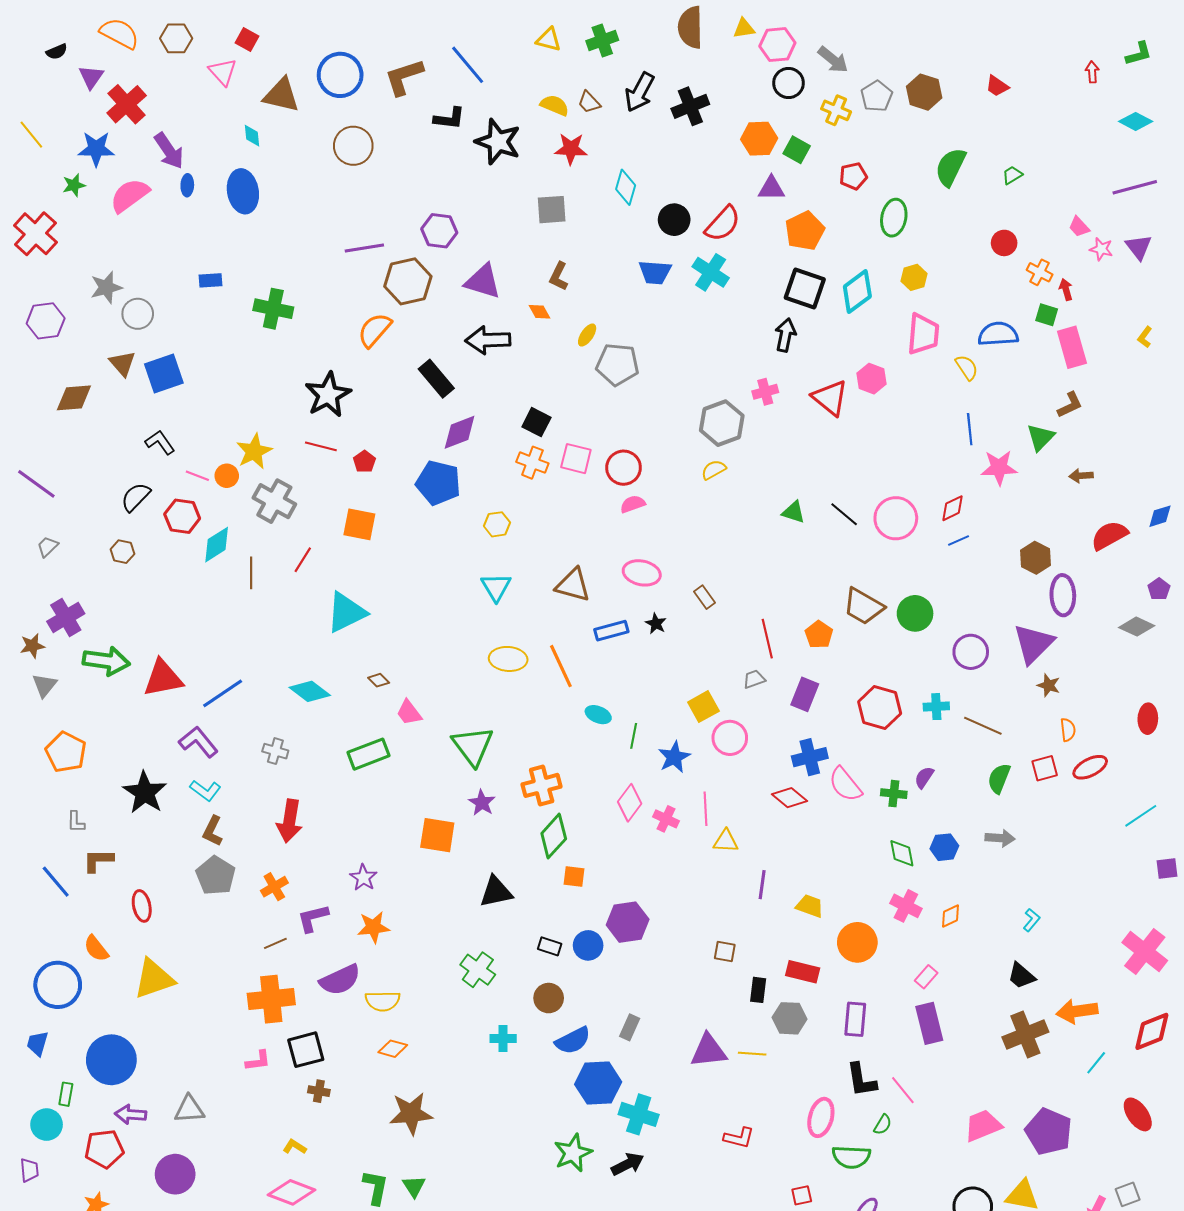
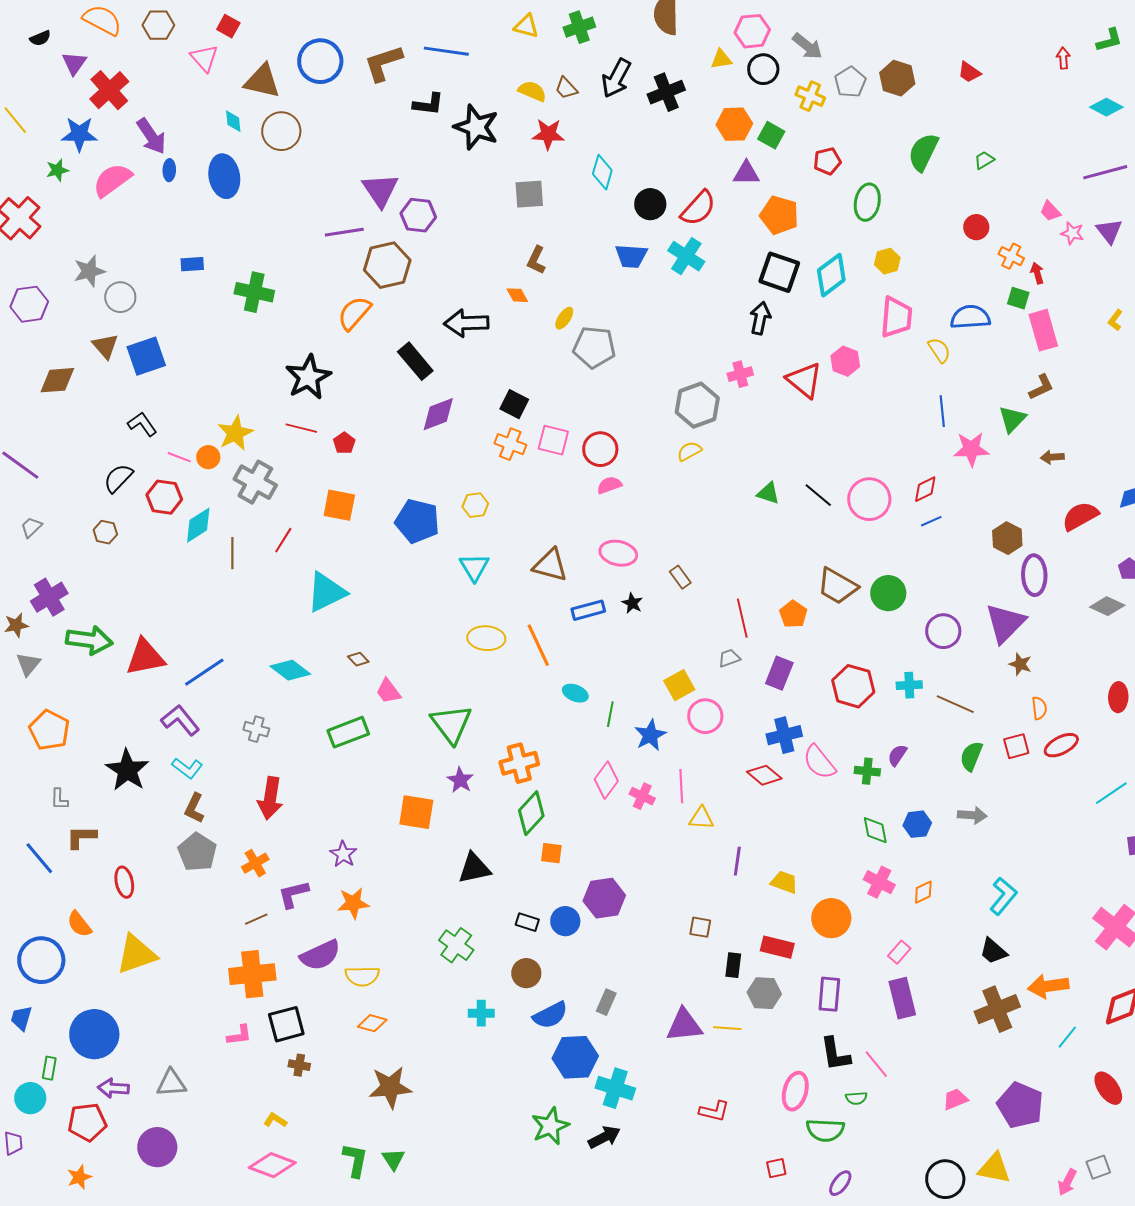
yellow triangle: (744, 28) -> (721, 59), moved
blue line: (468, 65) -> (446, 51), turned -42
brown circle: (353, 146) -> (281, 131), moved
orange pentagon: (805, 231) -> (779, 215), turned -30
purple triangle: (483, 281) -> (380, 190), moved, turned 39
blue pentagon: (438, 483) -> (417, 521), moved
cyan L-shape: (1031, 920) -> (1003, 896), size x1.6
green semicircle: (883, 1125) -> (856, 1098), turned 55
pink trapezoid: (983, 1126) -> (955, 1099), size x0.7

